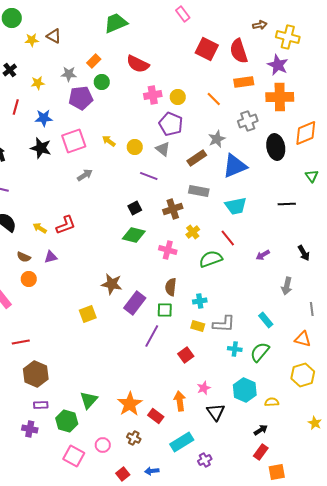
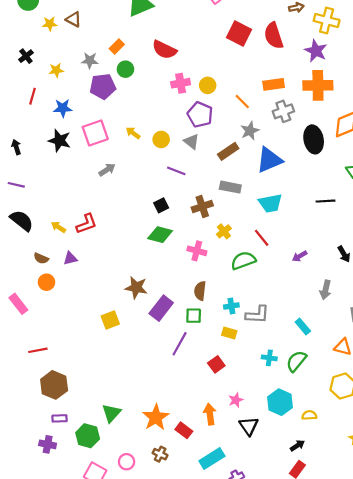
orange rectangle: (244, 82) -> (274, 84), moved
orange line: (214, 99) -> (242, 102), moved
gray L-shape: (224, 324) -> (257, 315), moved

